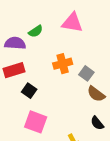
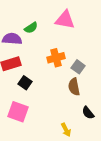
brown semicircle: (96, 94) -> (74, 87), moved, turned 42
pink square: (36, 122) -> (18, 112), moved

